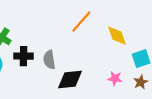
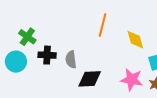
orange line: (81, 22) -> (103, 25), turned -30
pink star: (115, 78) -> (132, 80), size x1.6

